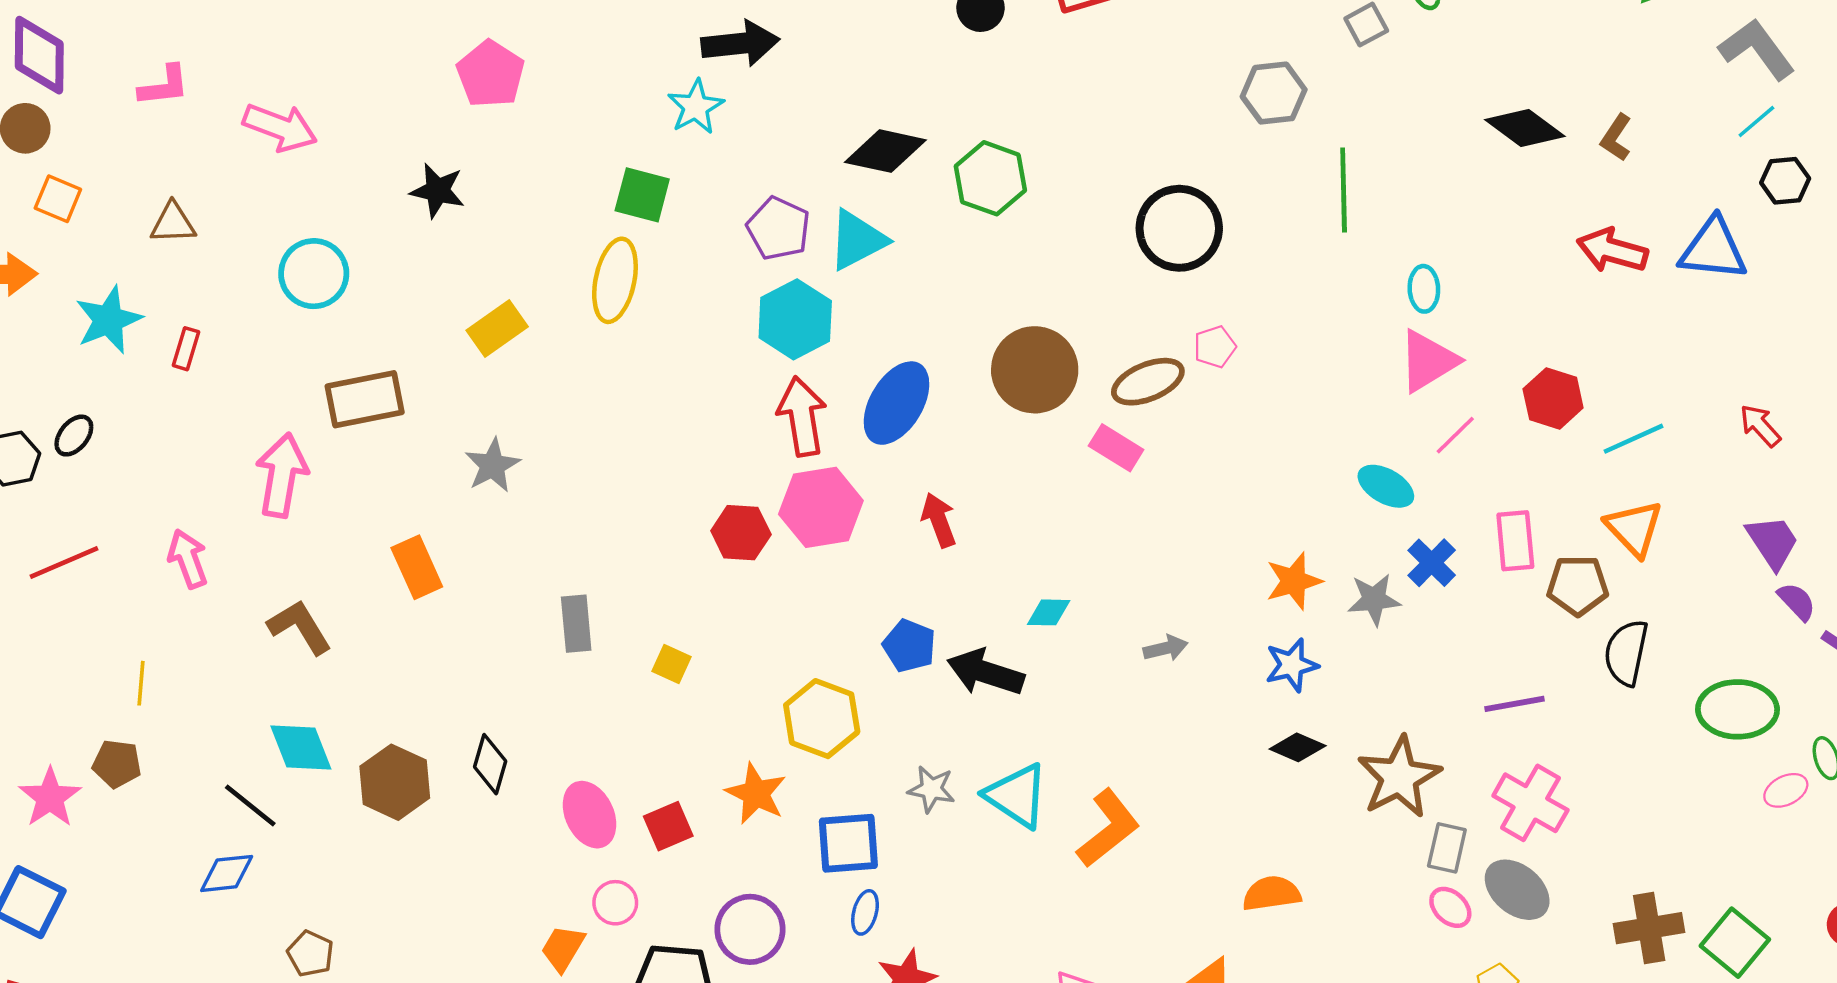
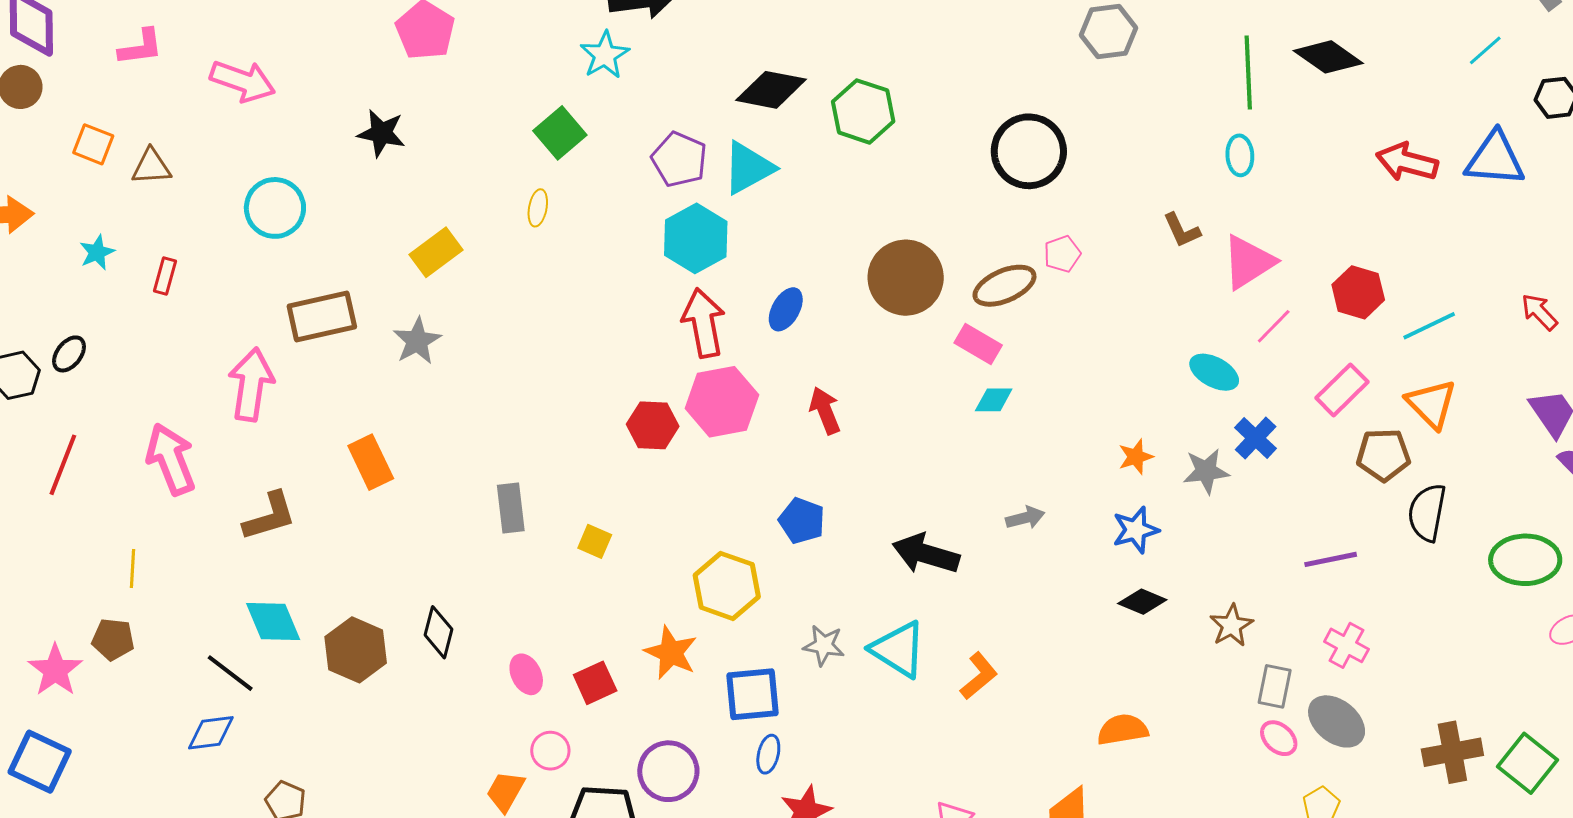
cyan line: (1756, 121) -> (1485, 50), moved
brown L-shape: (1616, 138) -> (1182, 230), moved, turned -57
green line: (1344, 190) -> (1248, 72), moved
green square: (642, 195) -> (560, 133), turned 36
orange square: (58, 199) -> (93, 144), moved
yellow ellipse: (615, 280) -> (538, 208), size x0.5
cyan ellipse: (1424, 289) -> (1240, 155), moved
cyan star: (109, 320) -> (97, 252), size x0.6
blue ellipse: (896, 403) -> (786, 309), size x0.6
gray star: (492, 465) -> (417, 341), moved
pink rectangle: (1515, 541) -> (1342, 390), moved, turned 52
pink arrow: (188, 559) -> (171, 459), size x1.4
red line: (64, 562) -> (63, 465), turned -44
orange star: (1294, 581) -> (1136, 457), size x0.7
cyan diamond: (1049, 612) -> (994, 400), moved
brown L-shape: (300, 627) -> (270, 516), turned 106
black arrow: (986, 672) -> (926, 554), moved
brown star: (1399, 777) -> (1232, 626), size x0.6
pink cross: (1530, 803) -> (1346, 645), size x0.7
pink ellipse: (590, 815) -> (526, 674), size x0.7
orange L-shape: (1108, 828) -> (979, 676), size x0.7

